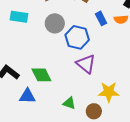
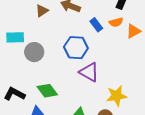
gray circle: (55, 23) -> (34, 52), moved

